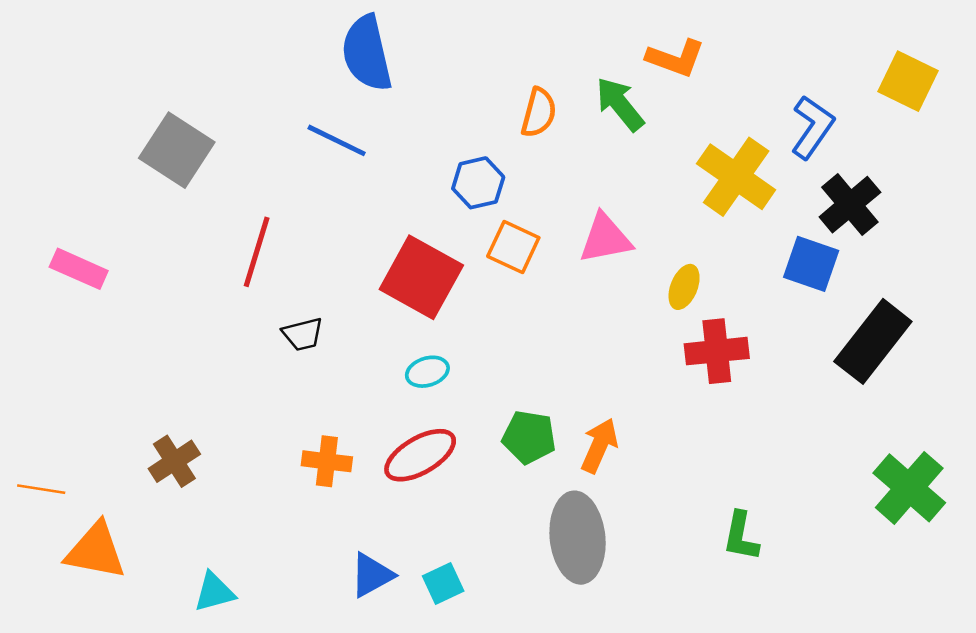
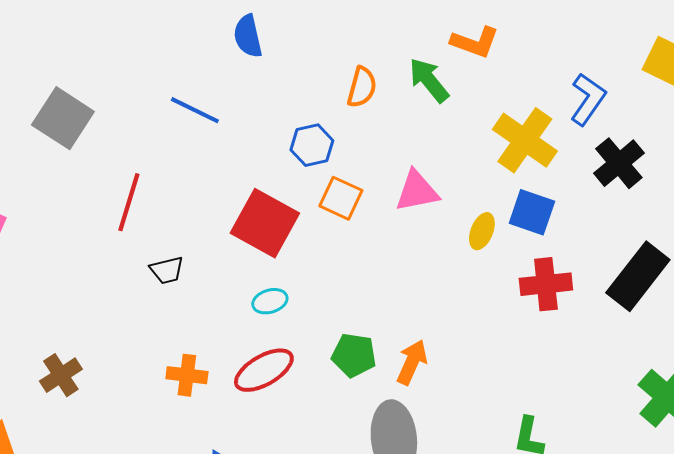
blue semicircle: (367, 53) -> (248, 36), moved, size x0.7
blue square: (811, 264) -> (532, 212), moved
red cross: (717, 351) -> (546, 284), moved

